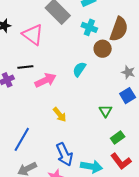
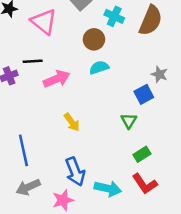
brown circle: (103, 49) -> (94, 39), moved
cyan semicircle: (79, 69) -> (99, 67), turned 35
blue square: (128, 96) -> (144, 94), moved
blue line: (22, 139) -> (23, 150), turned -45

